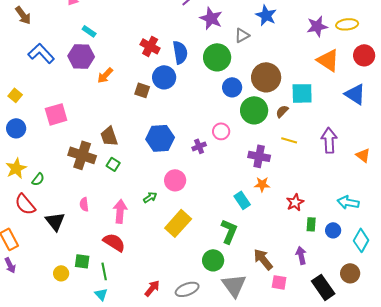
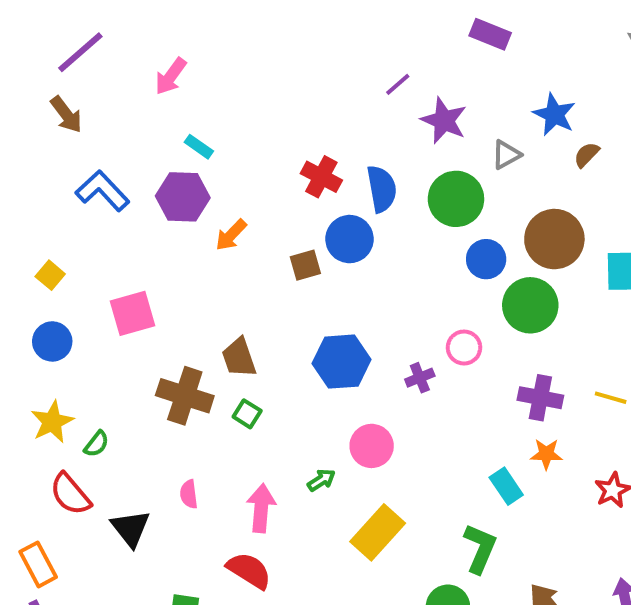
brown square: (142, 90) -> (305, 265), turned -35
brown semicircle: (282, 111) -> (587, 155), moved
yellow line: (289, 140) -> (611, 398), moved

